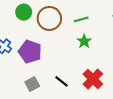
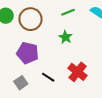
green line: (81, 19) -> (68, 12), moved
purple pentagon: (30, 52) -> (28, 53), moved

